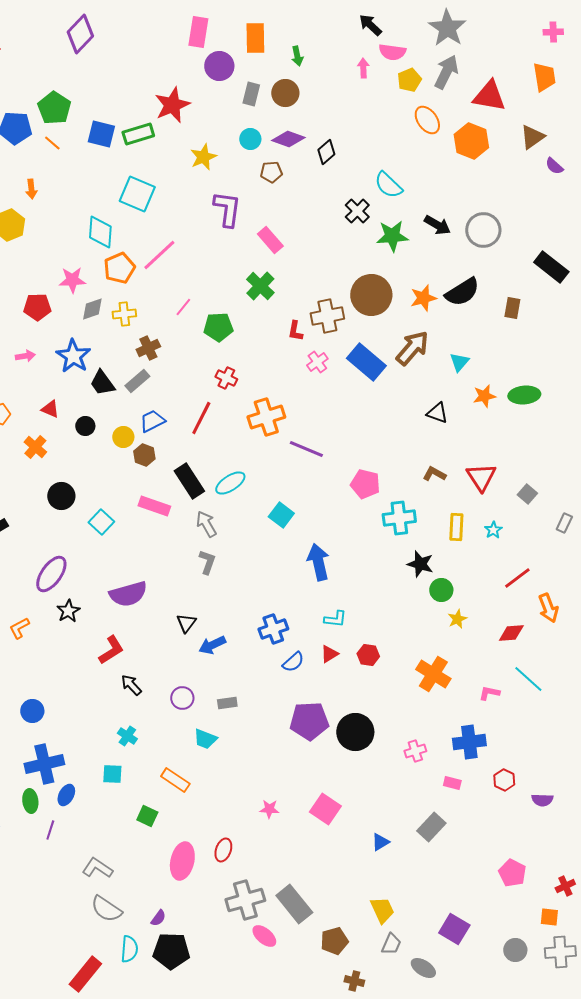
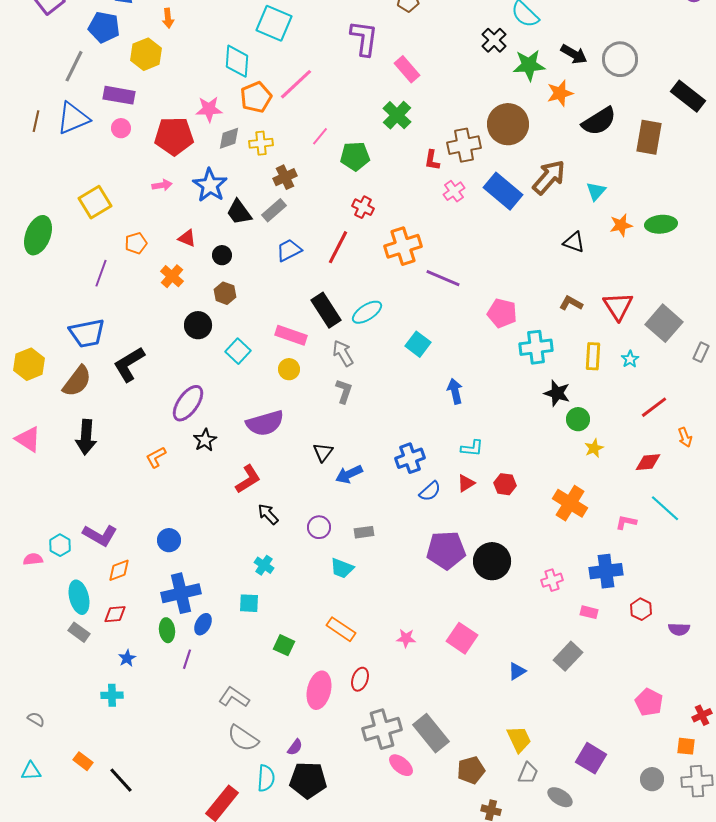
orange star: (423, 298) -> (560, 93), moved
red pentagon: (37, 307) -> (174, 136), size x1.4
brown rectangle: (512, 308) -> (649, 137), size x1.6
yellow circle: (123, 437) -> (289, 369), moved
brown hexagon: (144, 455) -> (225, 293), moved
gray square: (527, 494) -> (664, 323), size x1.8
blue arrow: (318, 562) -> (455, 391), size x0.7
orange arrow: (548, 608) -> (685, 437), size x0.7
orange rectangle: (175, 780) -> (341, 629), moved

